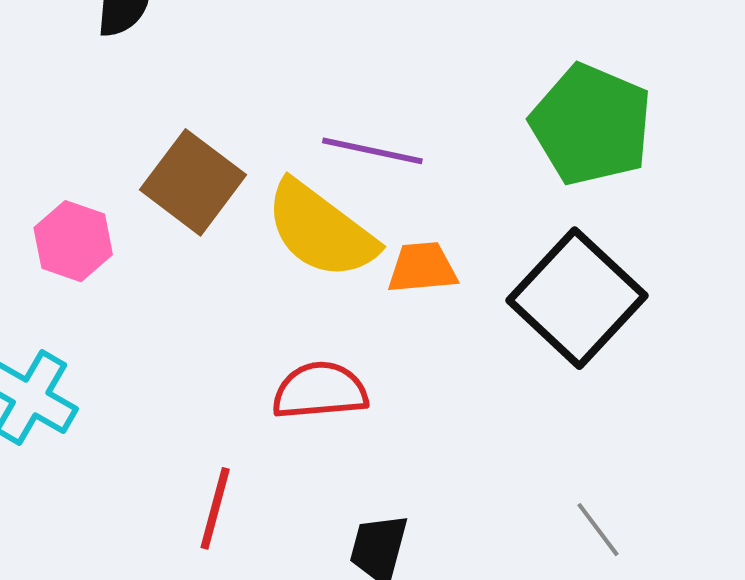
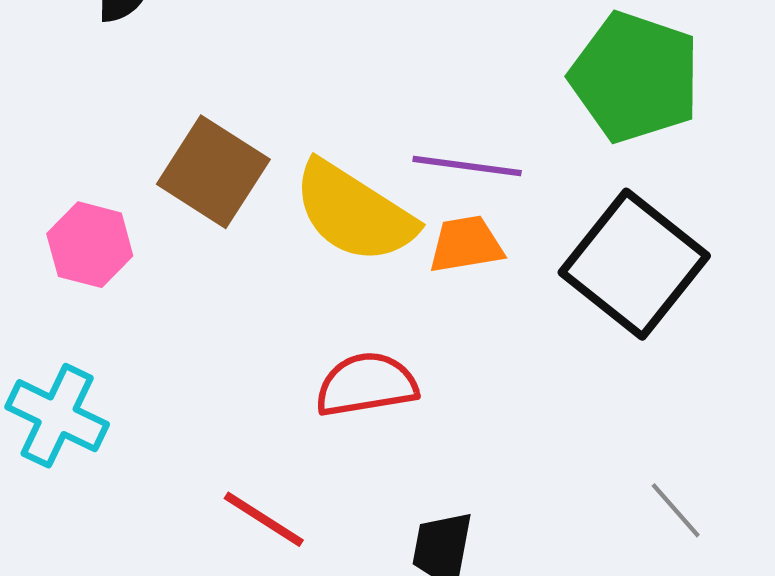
purple line: (372, 151) -> (467, 166), moved
red line: (215, 508) -> (264, 519), turned -68

